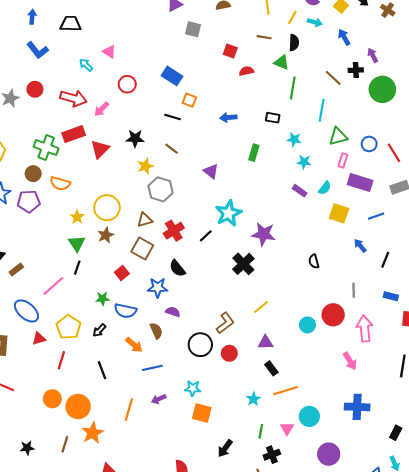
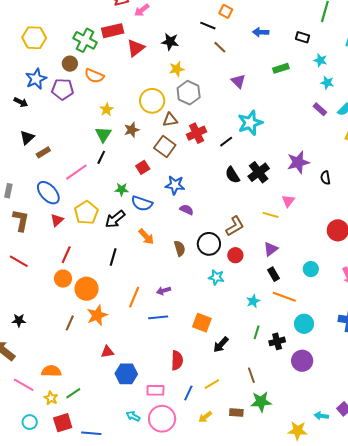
brown line: (172, 149) -> (220, 47), moved
green rectangle: (254, 153) -> (281, 68), turned 49
yellow circle: (107, 208) -> (152, 101), moved
purple star: (264, 234) -> (298, 162), moved, turned -30
black semicircle: (177, 268) -> (232, 175), moved
yellow line: (261, 307) -> (270, 215), turned 49
cyan circle: (307, 325) -> (311, 269), moved
black arrow: (99, 330) -> (115, 219), size x1.5
brown semicircle: (156, 331) -> (180, 248), moved
red triangle: (39, 339) -> (57, 220), turned -32
purple triangle: (265, 342) -> (271, 249), turned -42
red line: (61, 360) -> (66, 255), moved
blue line: (152, 368) -> (158, 317), moved
black line: (102, 370) -> (113, 257), turned 30
cyan star: (193, 388) -> (216, 277), moved
orange line: (286, 391) -> (284, 297), turned 30
orange square: (202, 413) -> (202, 323), moved
pink triangle: (287, 428) -> (288, 201), moved
black star: (27, 448) -> (19, 320), moved
purple circle: (329, 454) -> (302, 361), moved
black cross: (272, 455) -> (277, 341), moved

